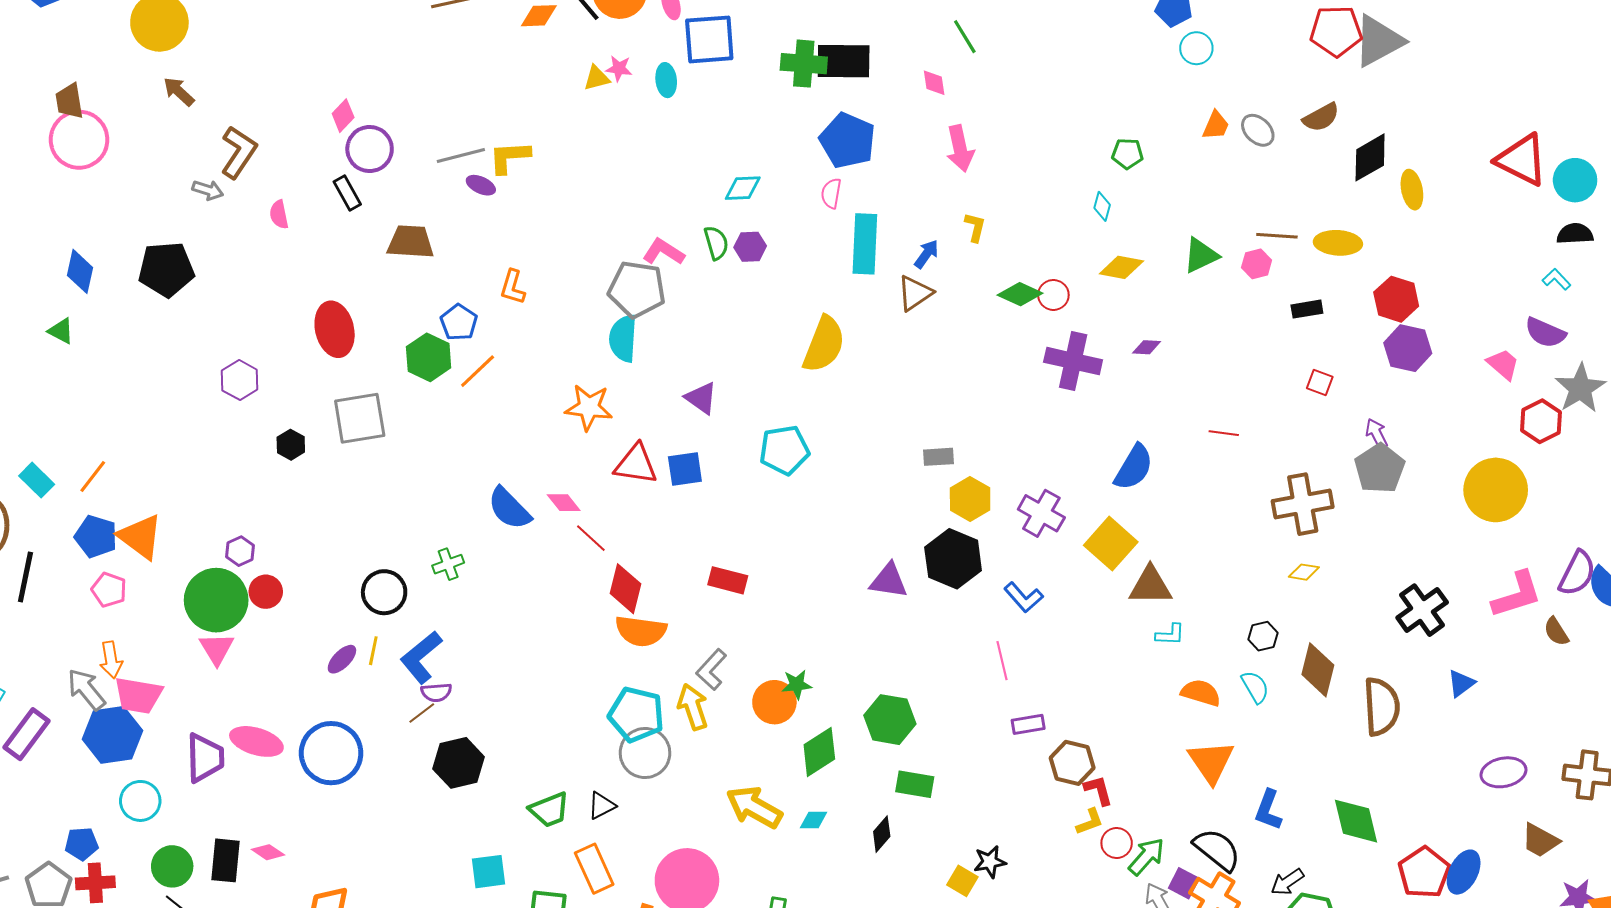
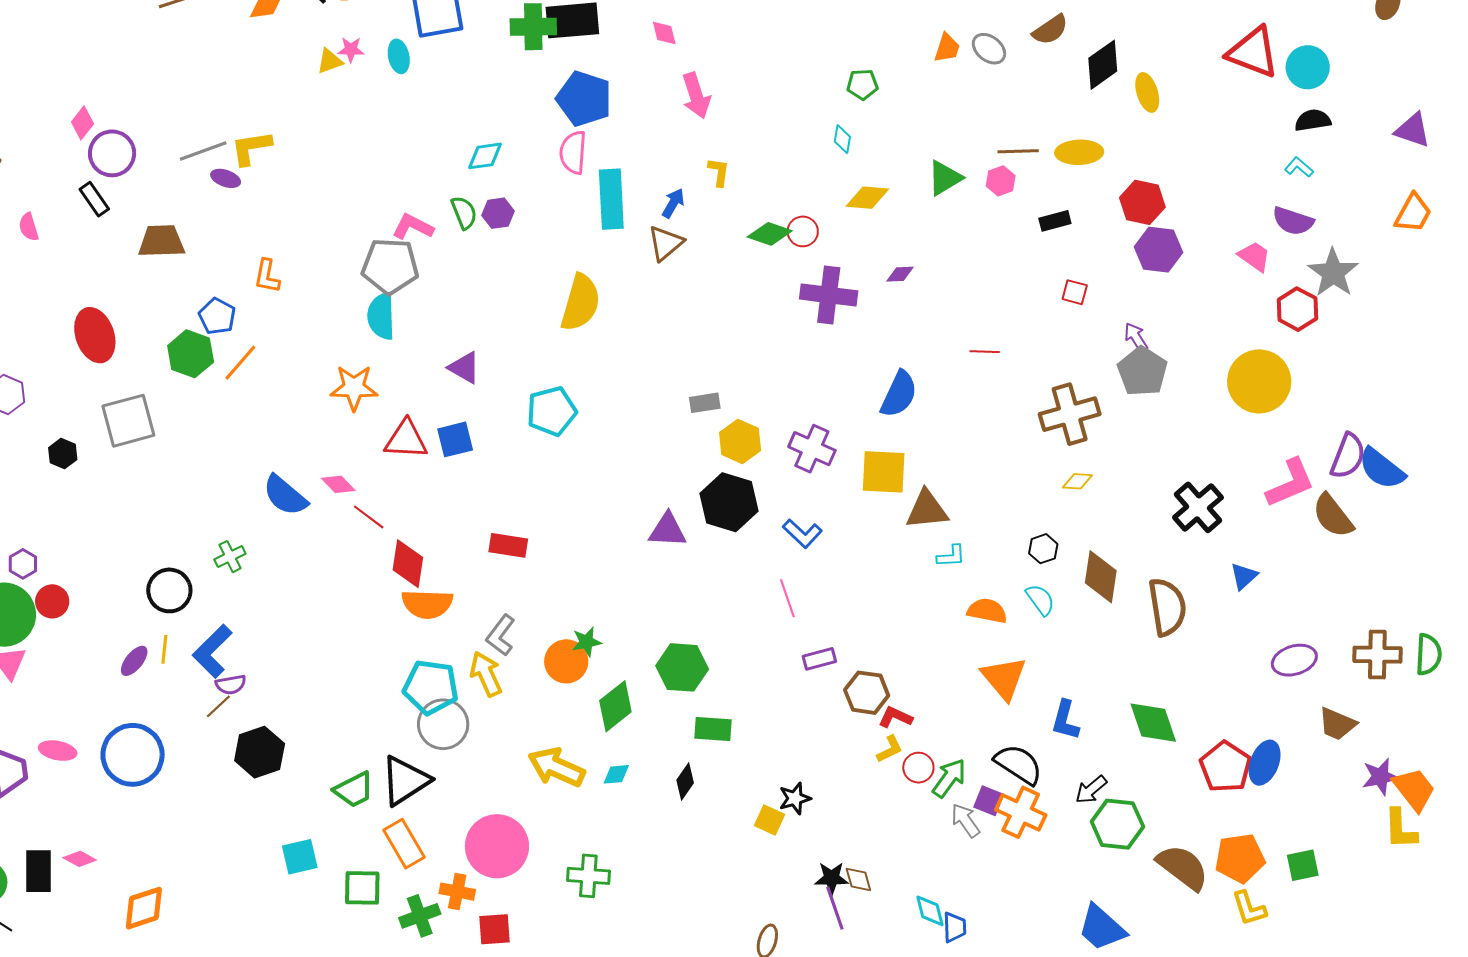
pink semicircle: (831, 193) -> (573, 152), size x1.4
yellow square: (1111, 544) -> (884, 472), turned -33
brown semicircle: (1556, 632) -> (1333, 516), size x1.6
pink ellipse: (256, 741) -> (58, 751), size x0.7
red L-shape: (1098, 790) -> (895, 717), turned -44
black triangle: (601, 806) -> (405, 781), size x1.8

